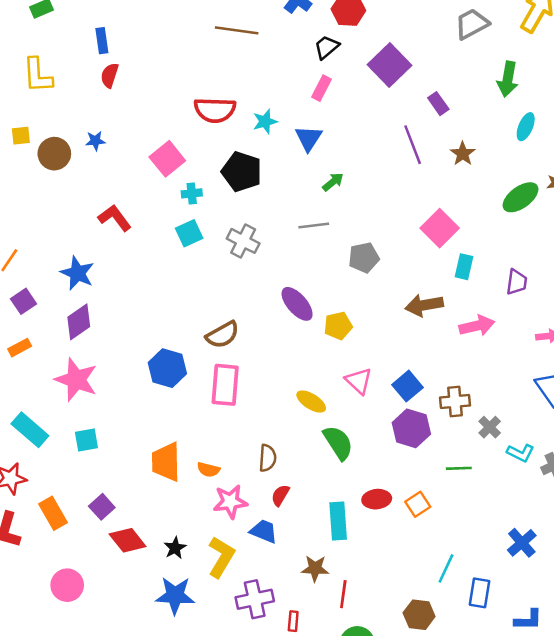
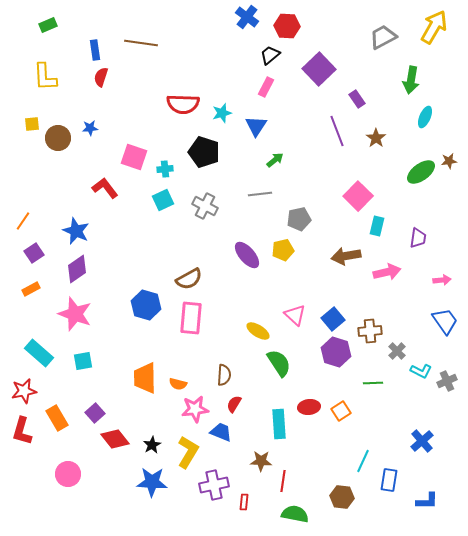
brown line: (237, 30) -> (141, 43), moved
pink square: (167, 159) -> (134, 157), moved, turned -32
yellow pentagon: (338, 326) -> (283, 250), moved

